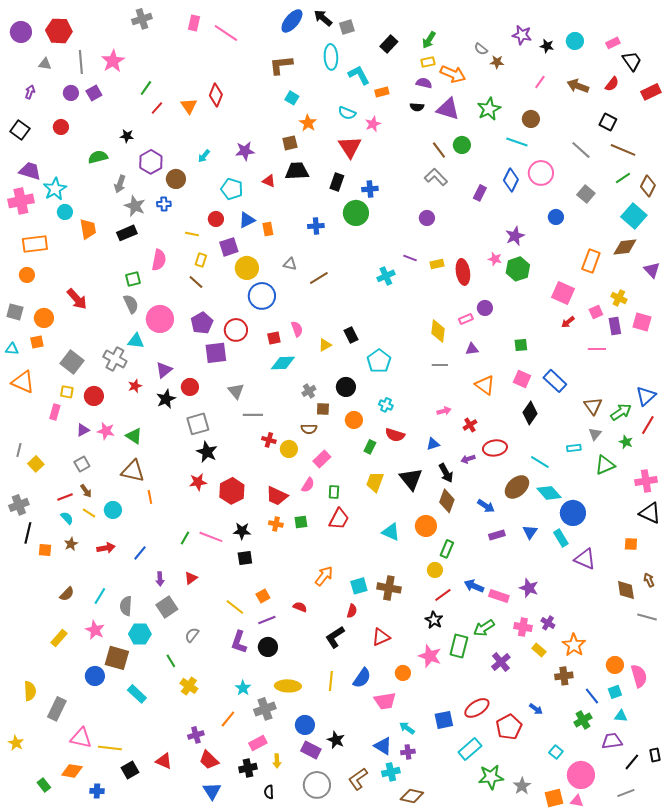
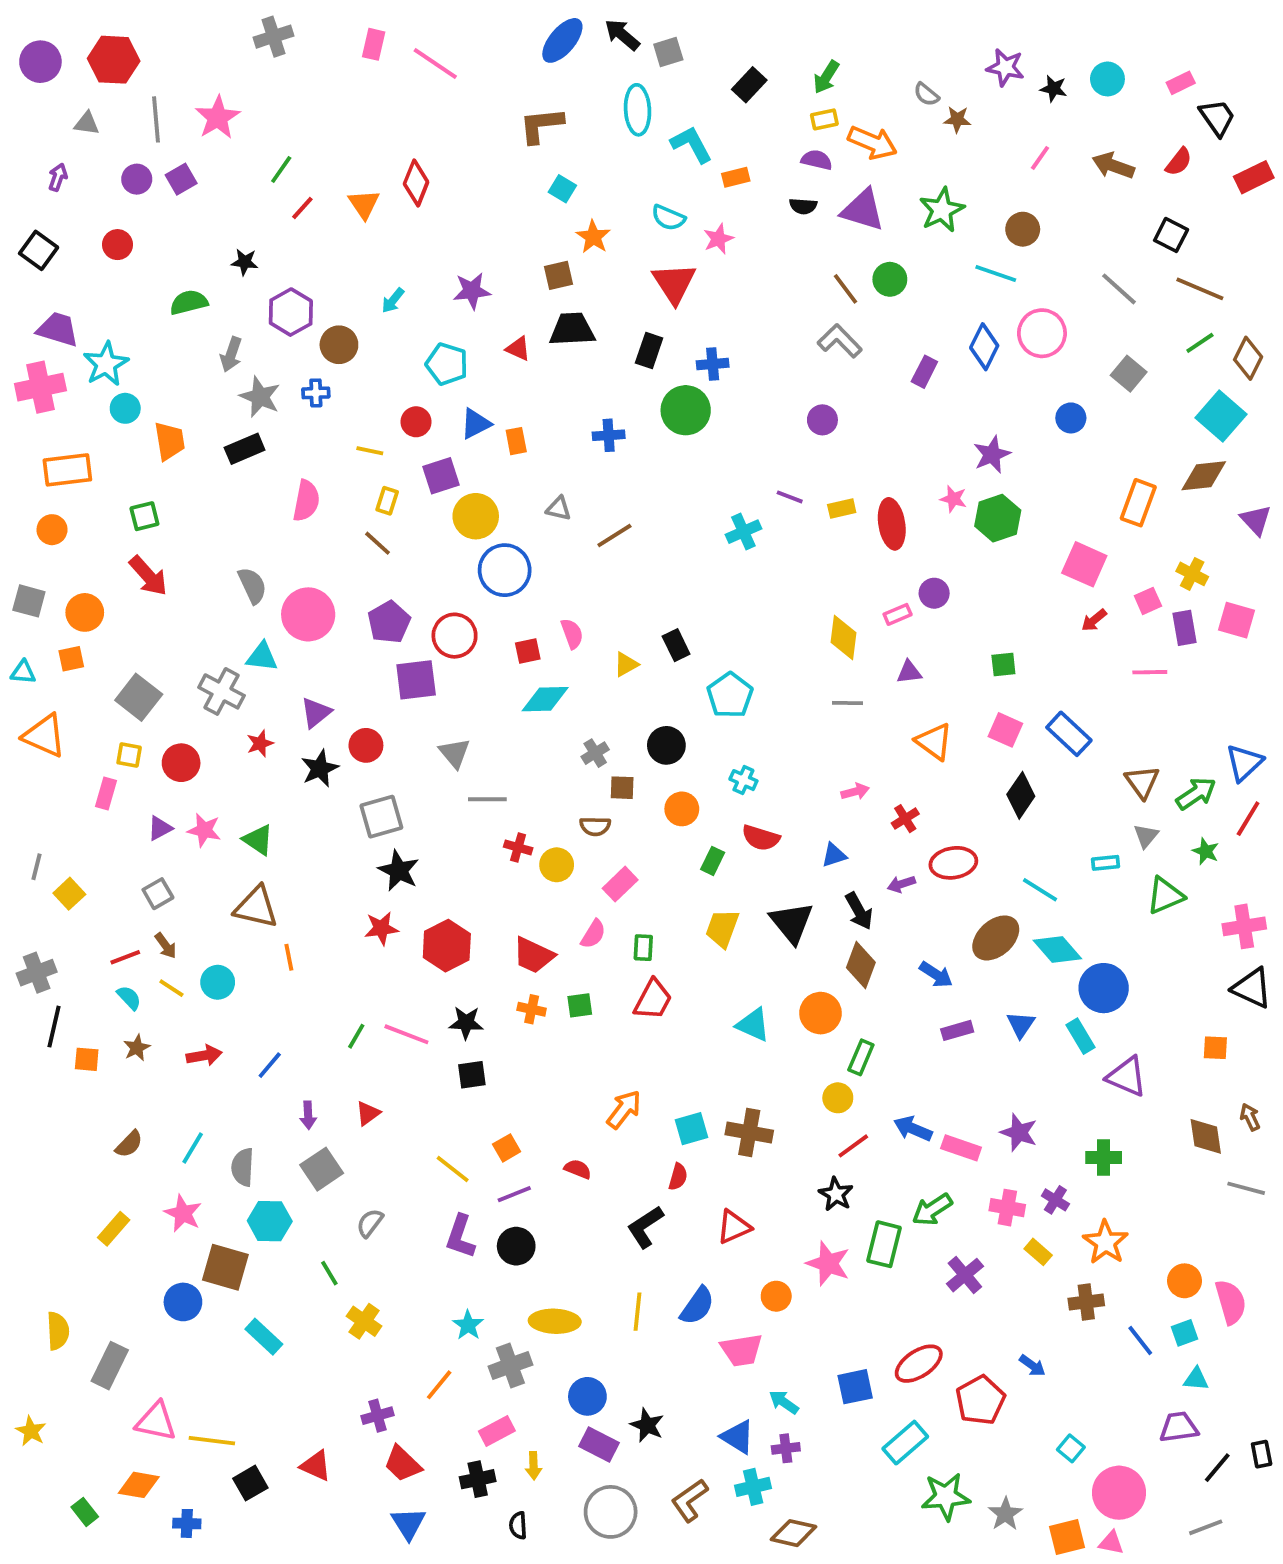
green square: (133, 279) -> (144, 516), moved
green cross: (583, 720) -> (1104, 1158), moved, turned 30

